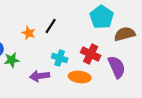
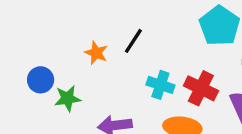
cyan cross: (60, 58) -> (160, 85), moved

